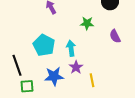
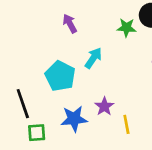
green star: (87, 23) -> (126, 28), moved
cyan arrow: (71, 48) -> (93, 58), moved, turned 42

